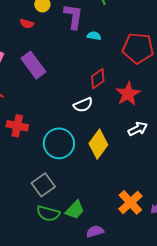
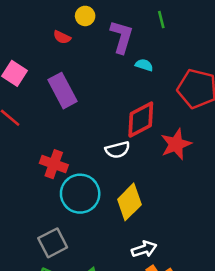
red diamond: (98, 79) -> (141, 120), size x1.4
red cross: (17, 126) -> (54, 164), moved
white arrow: (138, 129) -> (144, 249), moved

